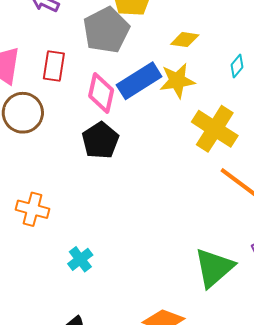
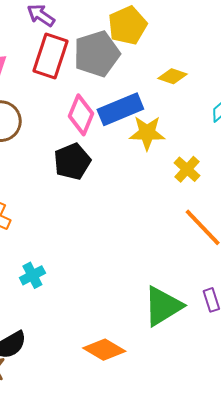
red rectangle: (54, 66) -> (51, 56), moved, size x1.4
yellow star: (177, 81) -> (147, 133), moved
yellow cross: (215, 129) -> (187, 169), size x0.6

